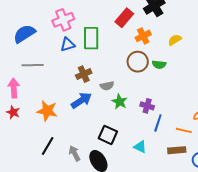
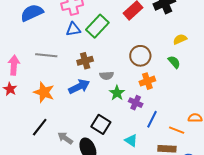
orange cross: (143, 36) -> (147, 81), moved
green rectangle: (91, 38) -> (97, 26), turned 35
gray line: (33, 65) -> (46, 55), moved
green semicircle: (159, 65) -> (174, 62), moved, turned -144
purple cross: (147, 106) -> (136, 103), moved
gray arrow: (75, 153) -> (65, 138), turned -35

